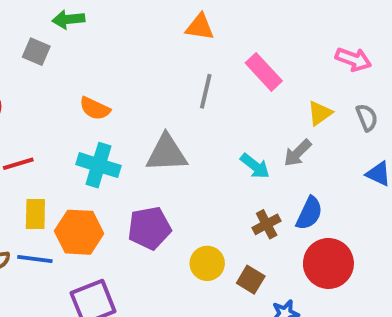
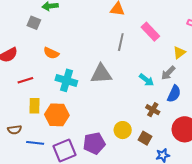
orange semicircle: (95, 108) -> (51, 53), moved
blue semicircle: (309, 213) -> (174, 94), moved
brown cross: (267, 224) -> (153, 110), turned -32
purple pentagon: (149, 228) -> (94, 143), moved
blue line: (35, 259) -> (35, 143), moved

